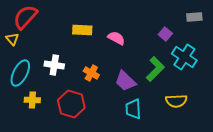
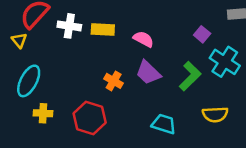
white cross: (54, 65) -> (69, 26), moved
purple trapezoid: (125, 81) -> (148, 73), moved
cyan trapezoid: (133, 109) -> (164, 124), turned 110

